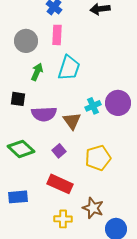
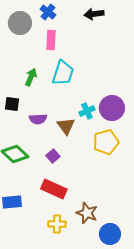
gray circle: (26, 41) -> (20, 23), moved
purple semicircle: (44, 114) -> (38, 119), size x0.7
yellow pentagon: (98, 158) -> (106, 142), moved

